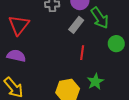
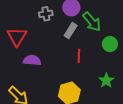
purple semicircle: (16, 56) -> (32, 60), moved
green star: (95, 82) -> (106, 81), moved

